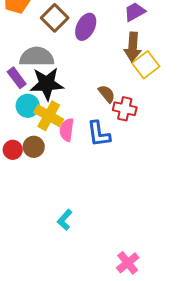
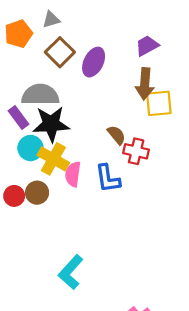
yellow square: (146, 65) -> (159, 103), turned 32
cyan L-shape: (65, 220) -> (71, 272), size x1.5

